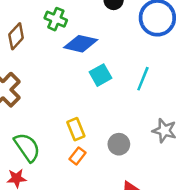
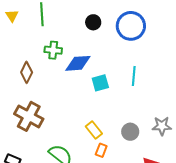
cyan square: (101, 75) -> (100, 83), turned 30
gray star: (164, 131) -> (162, 126), moved

